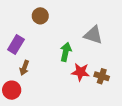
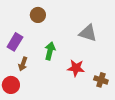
green arrow: (66, 52) -> (50, 51), moved
brown cross: (102, 76) -> (101, 80), moved

